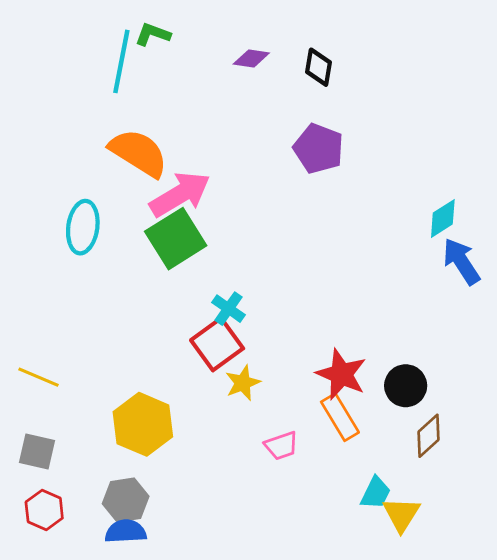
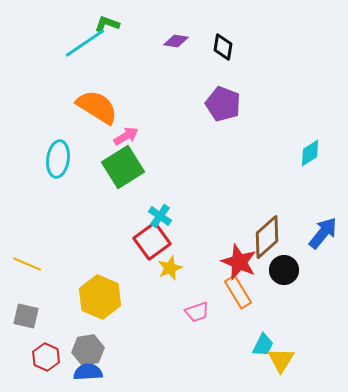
cyan line: (121, 61) -> (85, 43), turned 45
pink arrow: (180, 194) -> (126, 136), size x0.6
blue arrow: (461, 261) -> (323, 233), moved, turned 72
brown diamond: (429, 436) -> (267, 237), moved, size x1.4
red hexagon: (44, 510) -> (46, 357), moved

